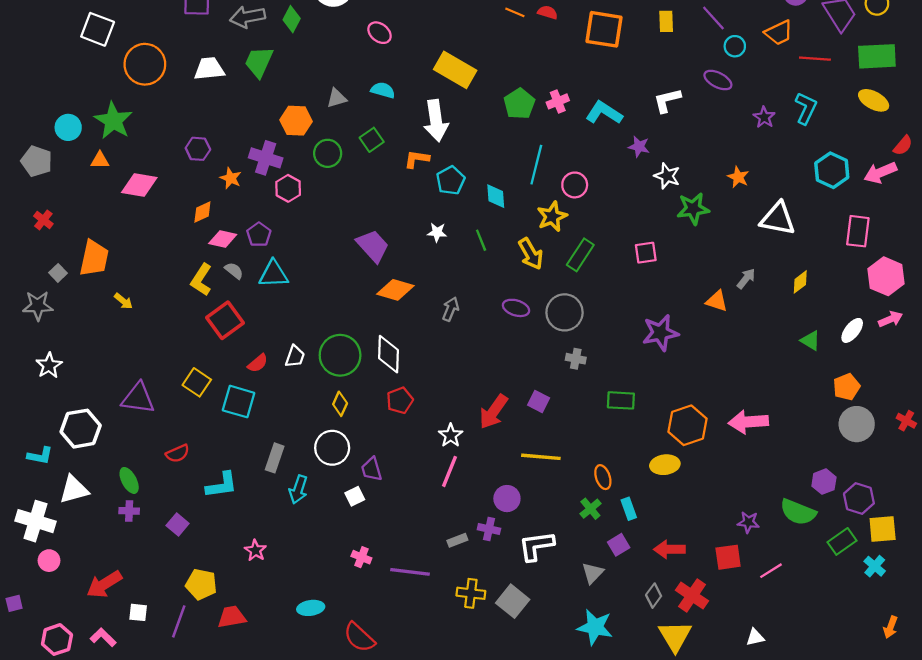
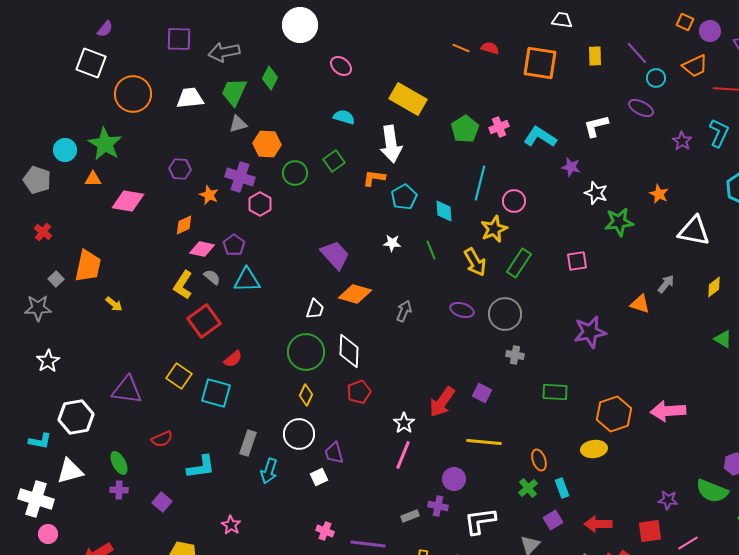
green diamond: (292, 19) -> (270, 78), moved
gray triangle: (337, 98) -> (238, 124), moved
white trapezoid: (295, 356) -> (315, 309), moved

